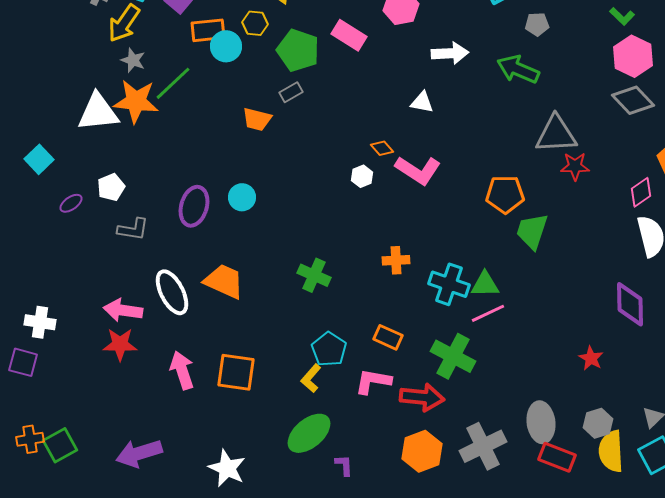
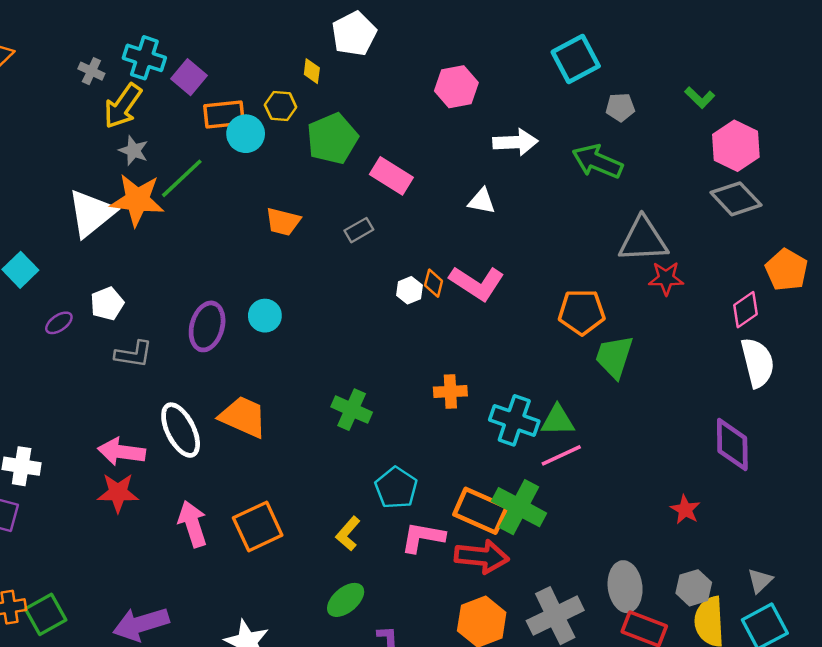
green L-shape: (622, 16) -> (700, 98), moved
pink rectangle: (349, 35) -> (391, 176), moved
green pentagon: (298, 50) -> (332, 139), turned 30
gray rectangle: (291, 92) -> (359, 230), moved
white triangle: (98, 112) -> (91, 213), turned -33
orange diamond: (382, 148) -> (434, 283), moved, turned 55
orange rectangle: (388, 337) -> (481, 511), moved, size x1.5
cyan pentagon: (329, 349) -> (396, 488), moved
orange square: (236, 372) -> (258, 526), turned -33
green ellipse: (309, 433) -> (346, 600), size x0.7

